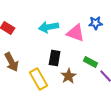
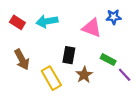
cyan arrow: (49, 27) -> (47, 21), moved

